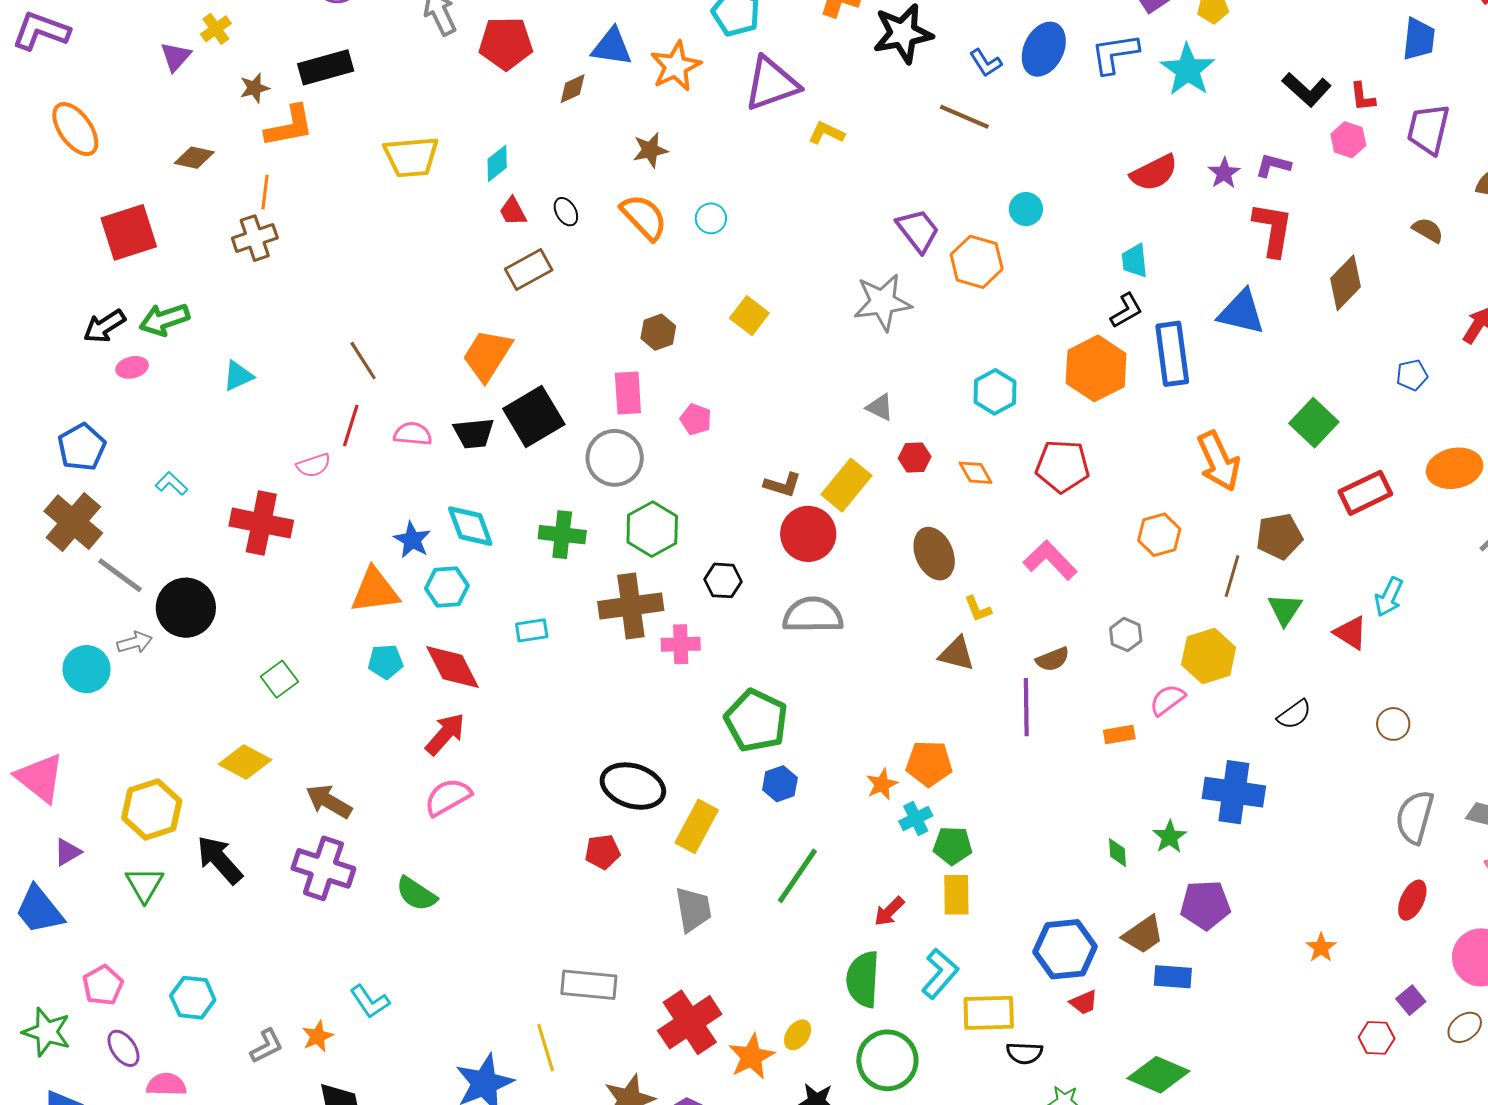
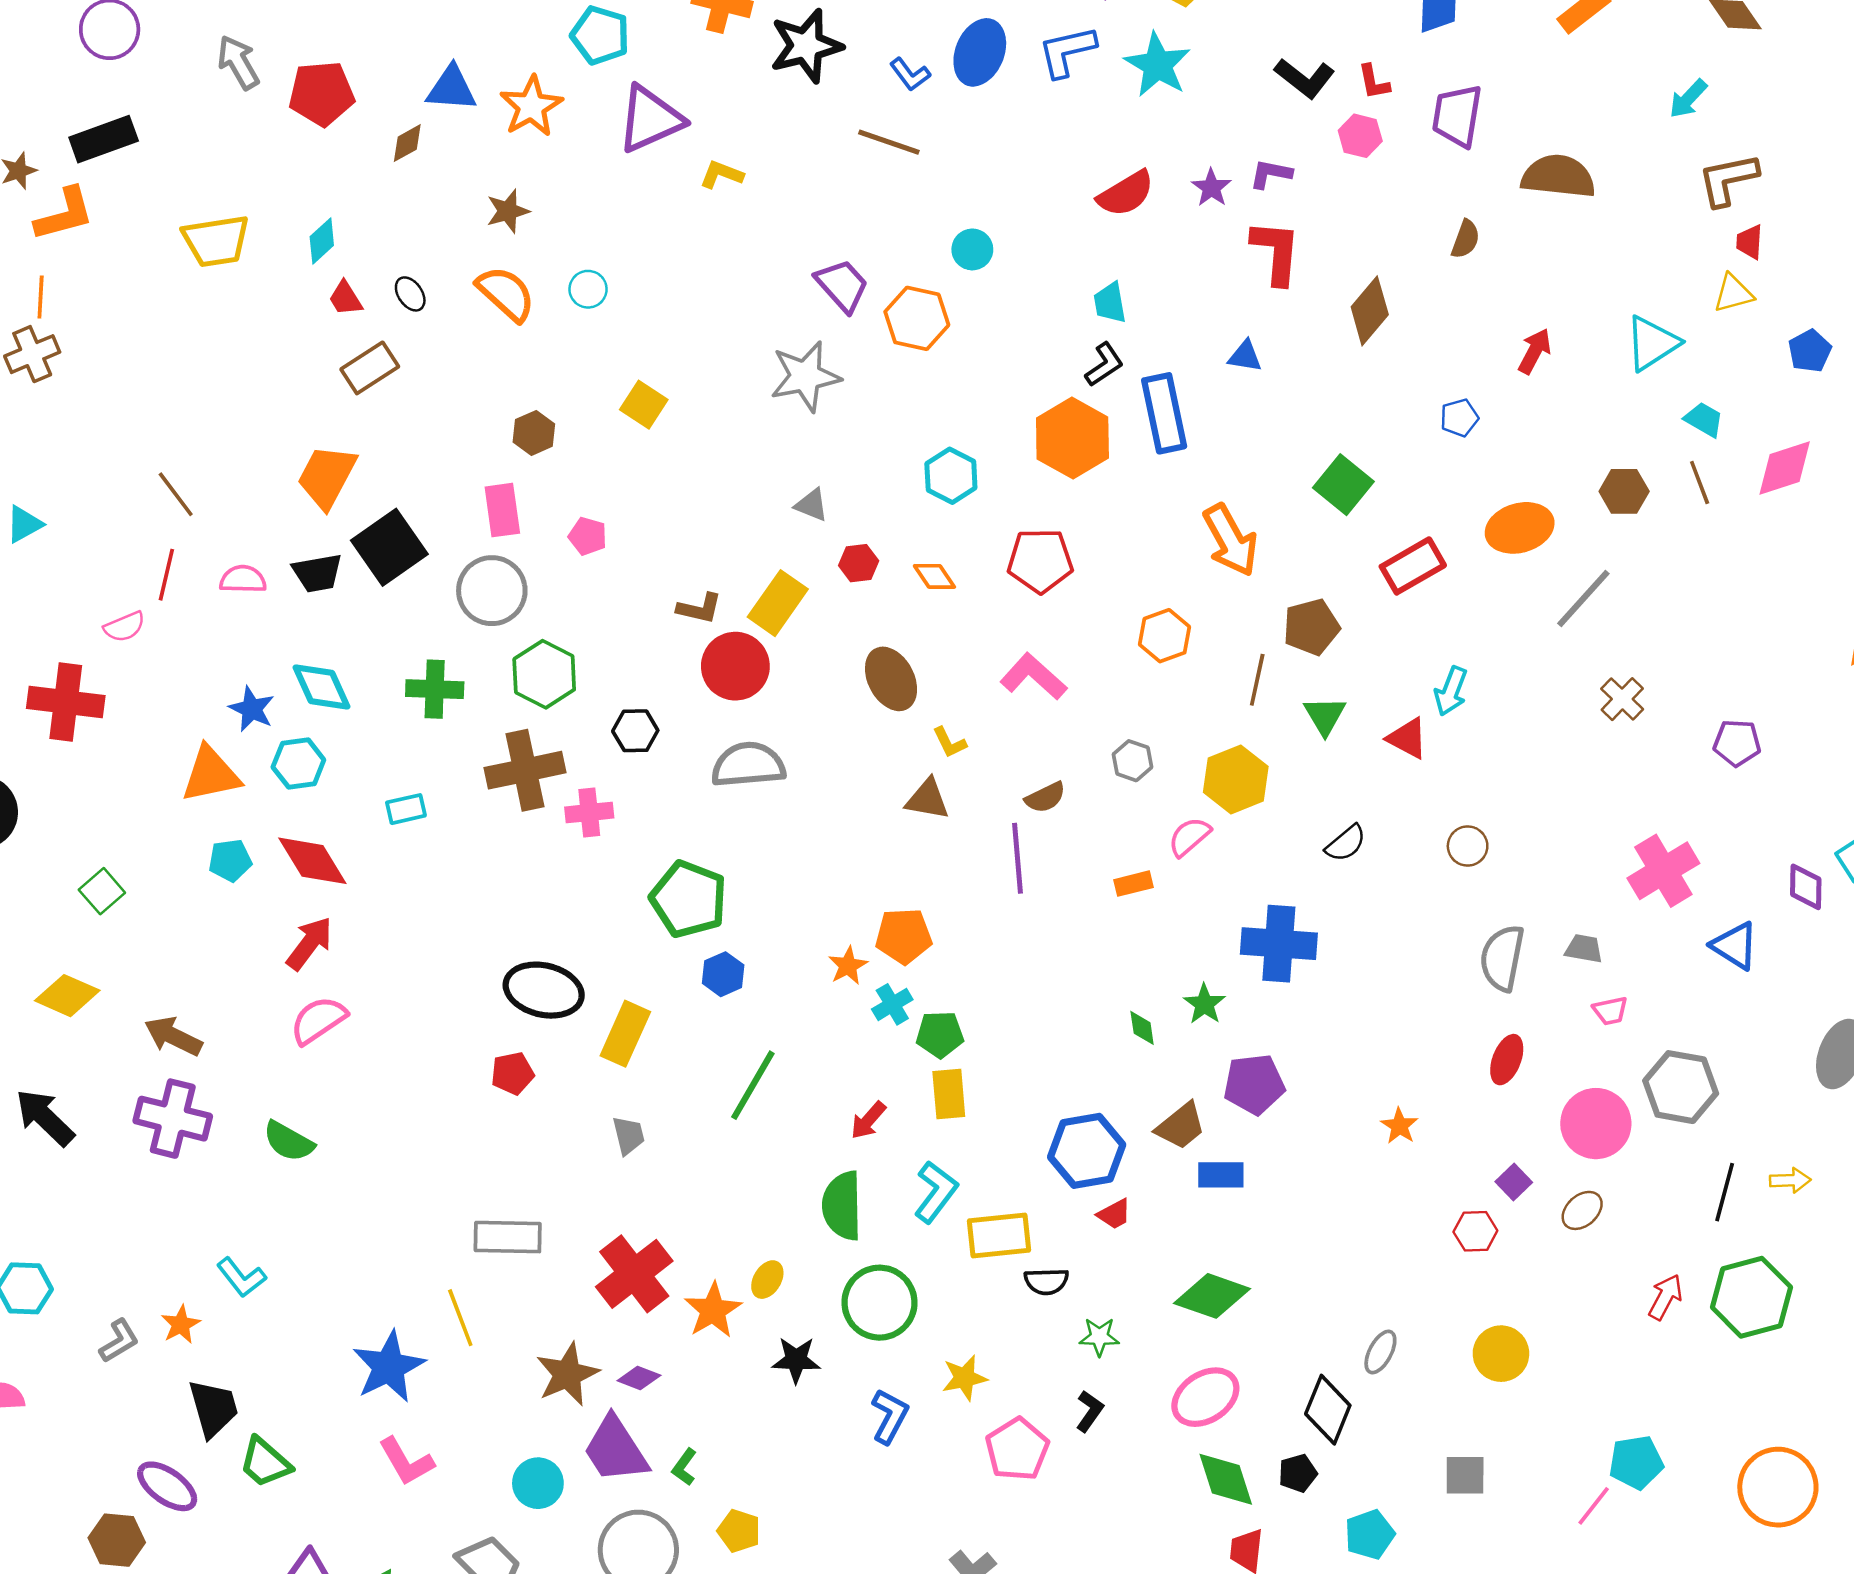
brown semicircle: (1428, 230) -> (1466, 239), turned 84
blue triangle: (1241, 312) -> (1245, 356), size x0.6
gray trapezoid: (693, 909) -> (629, 1135), size x0.7

